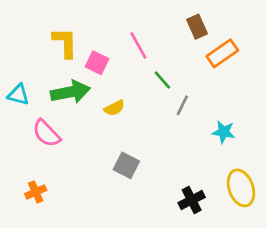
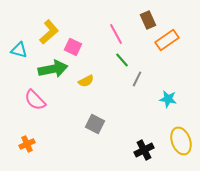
yellow L-shape: (65, 43) -> (49, 32), turned 50
pink line: (138, 45) -> (116, 34), moved
cyan triangle: (18, 95) -> (19, 50), moved

